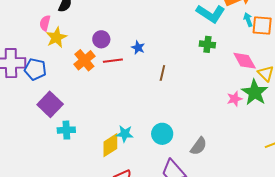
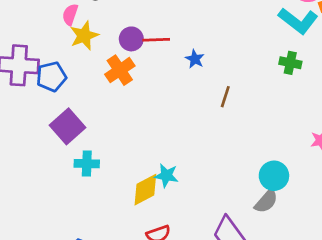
purple circle: (101, 39) -> (131, 39), moved
red line: (113, 61) -> (156, 40), moved
blue pentagon: (35, 69) -> (51, 77), turned -30
cyan circle: (162, 134) -> (274, 176), moved

